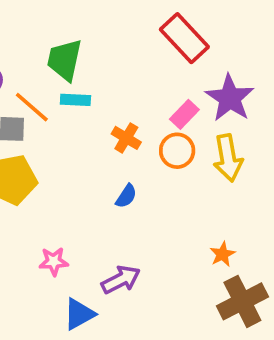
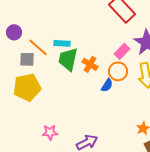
green trapezoid: (65, 60) -> (68, 59), moved
blue semicircle: (126, 196) -> (107, 85), moved

